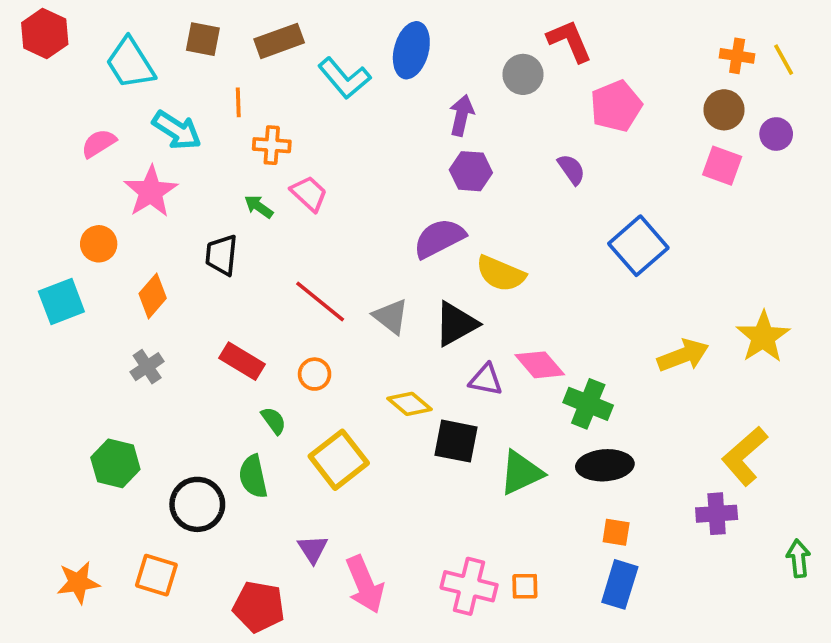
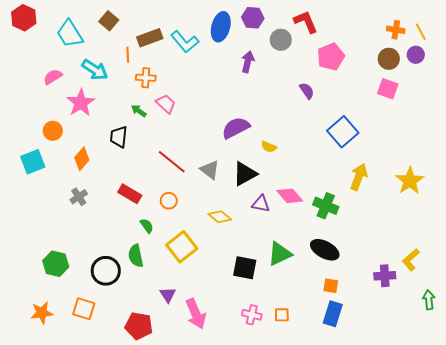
brown square: (203, 39) -> (109, 21), turned 30
brown rectangle: (279, 41) -> (150, 38), moved
purple circle: (776, 134) -> (416, 55), moved
purple hexagon: (471, 171) -> (253, 18), moved
yellow semicircle: (501, 274) -> (269, 147), size x0.6
yellow arrow: (683, 355) -> (359, 177), moved, turned -48
green cross: (588, 404) -> (326, 206), moved
black square: (456, 441) -> (245, 268), moved
yellow L-shape: (744, 456) -> (411, 260), moved, size x0.7
green hexagon: (115, 463) -> (56, 264), moved
black ellipse: (605, 465) -> (325, 250), turned 32
pink cross: (469, 586) -> (252, 315), size x0.7

